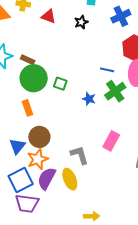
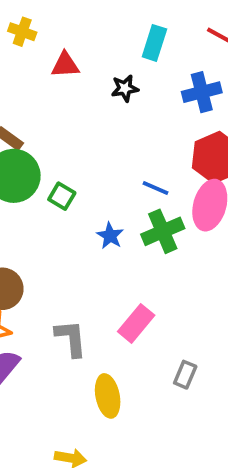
red triangle: (49, 16) -> (65, 65), turned -35
yellow ellipse: (70, 179) -> (108, 396), moved

